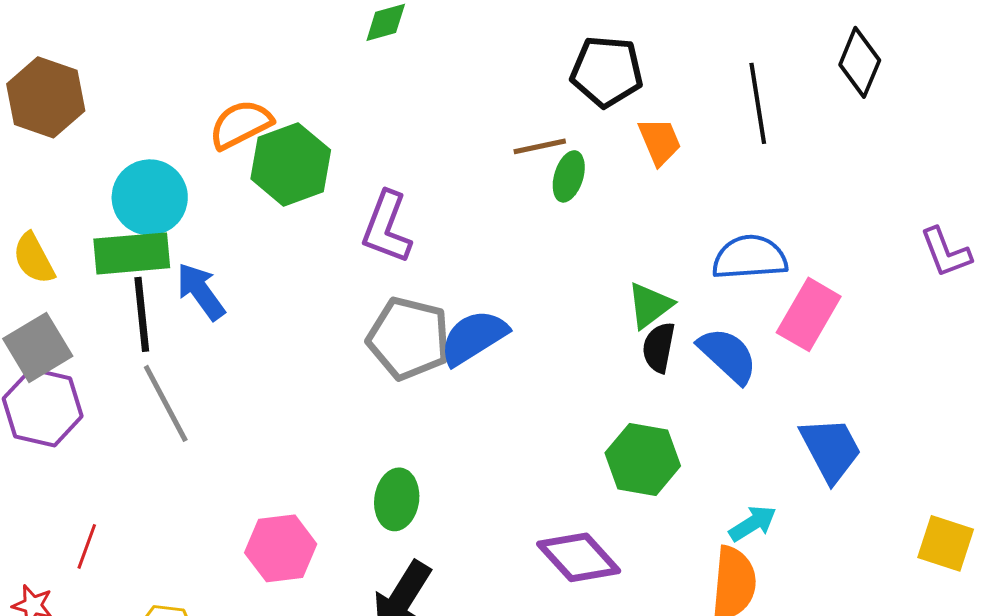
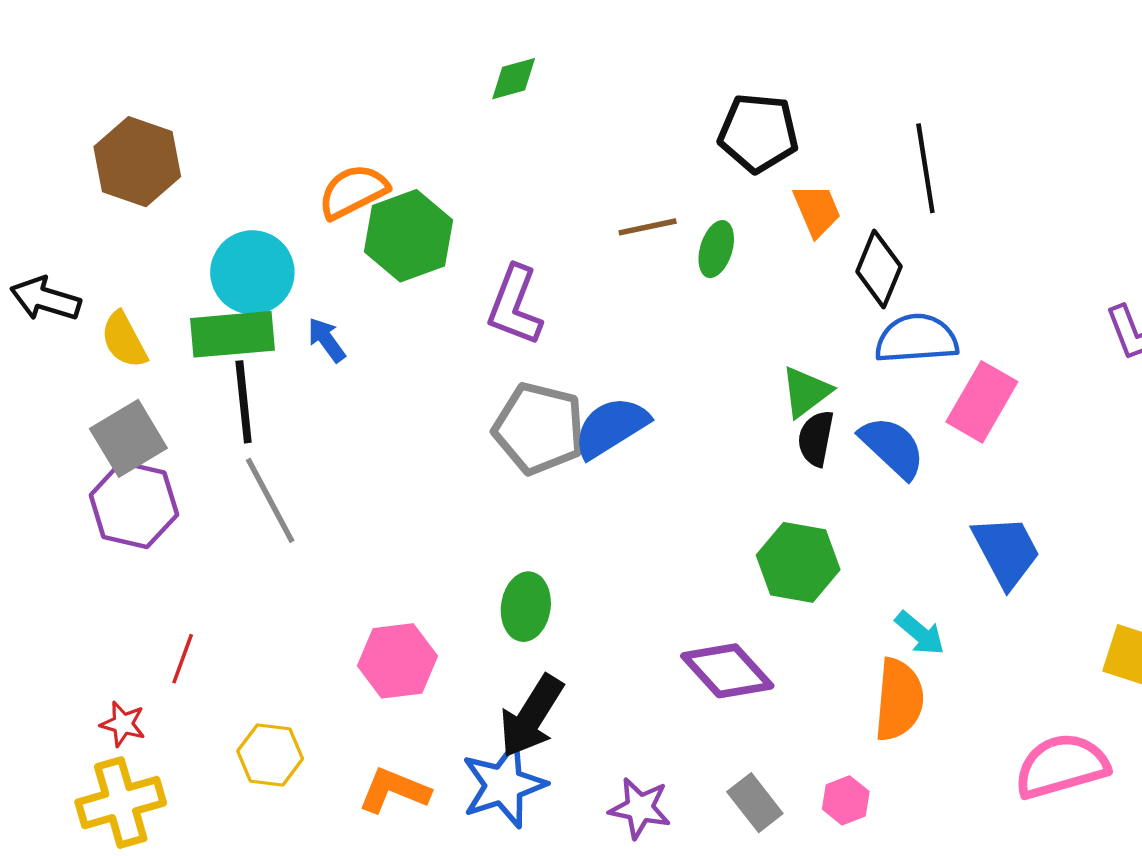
black diamond: (860, 62) -> (879, 269), moved
brown line: (540, 146) -> (648, 227), moved
blue arrow: (201, 291) -> (327, 340), moved, size x0.7
cyan arrow: (753, 523) -> (920, 633), turned 72

